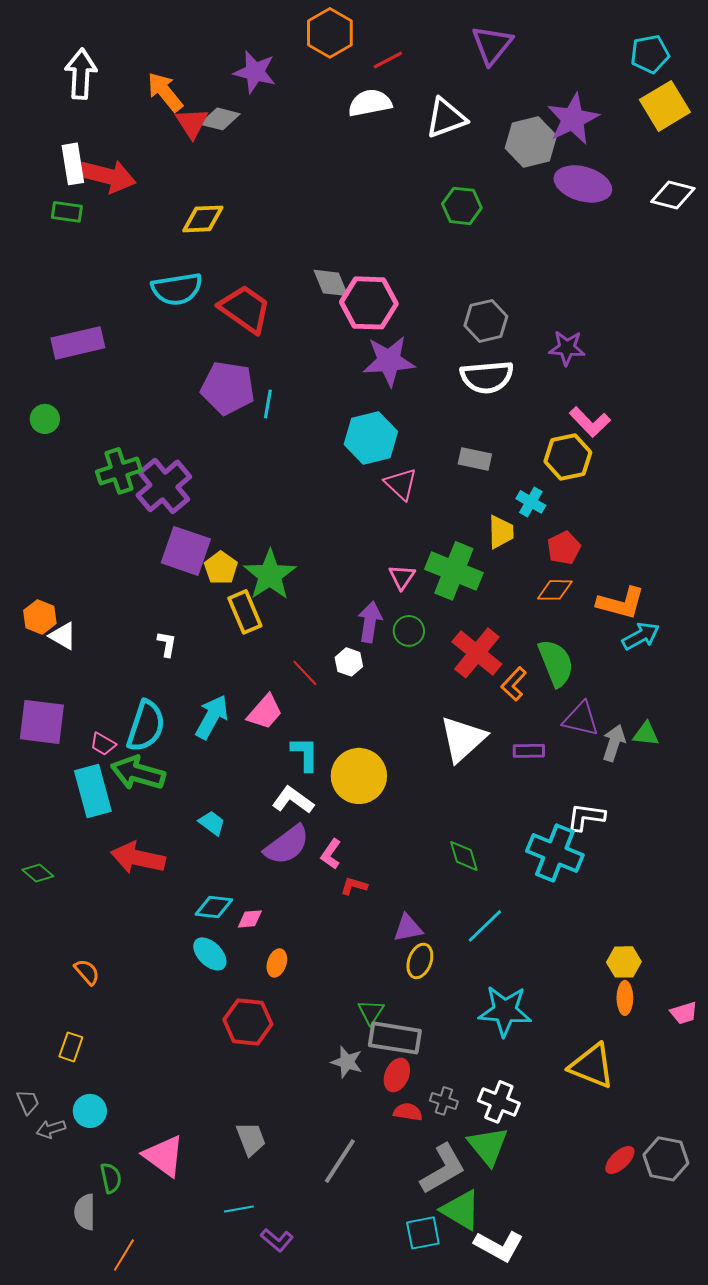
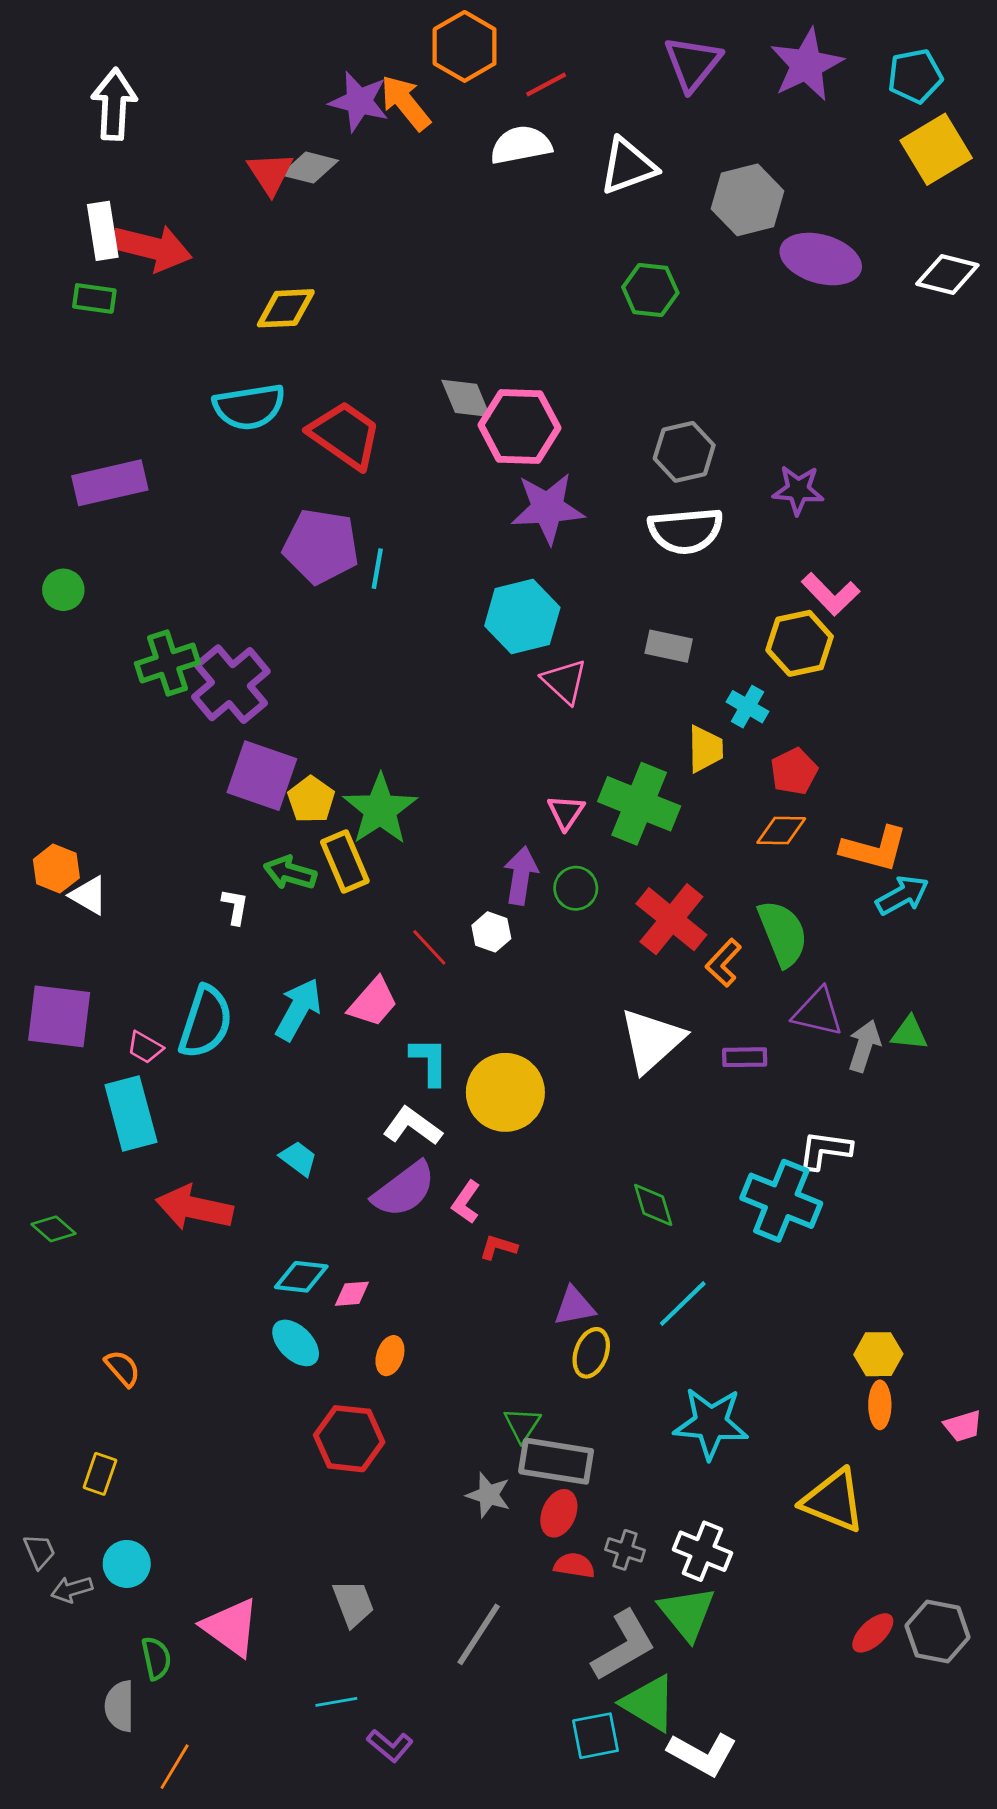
orange arrow: (165, 92) -> (405, 103), moved
purple star: (573, 119) -> (807, 65), moved
green arrow: (138, 773) -> (290, 873), moved, size x0.7

